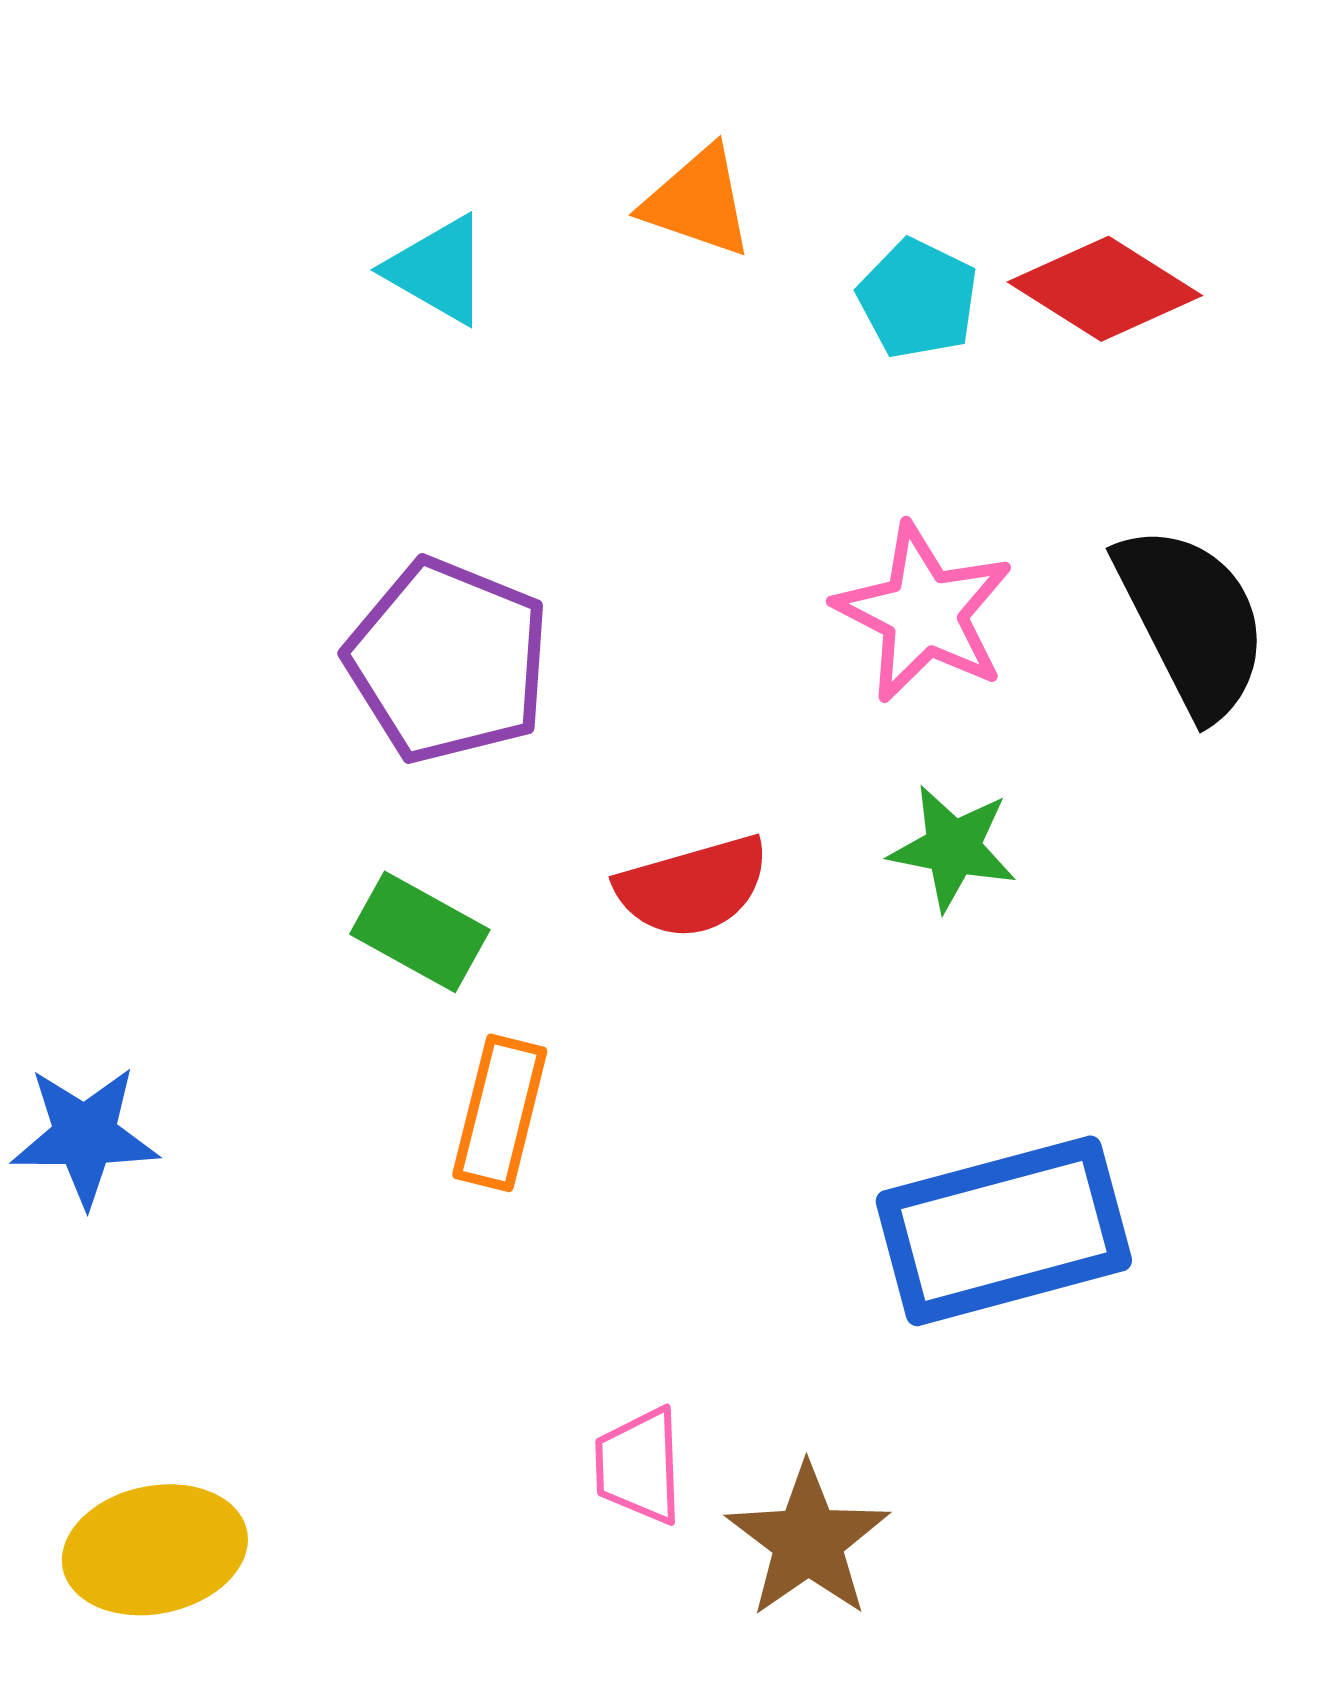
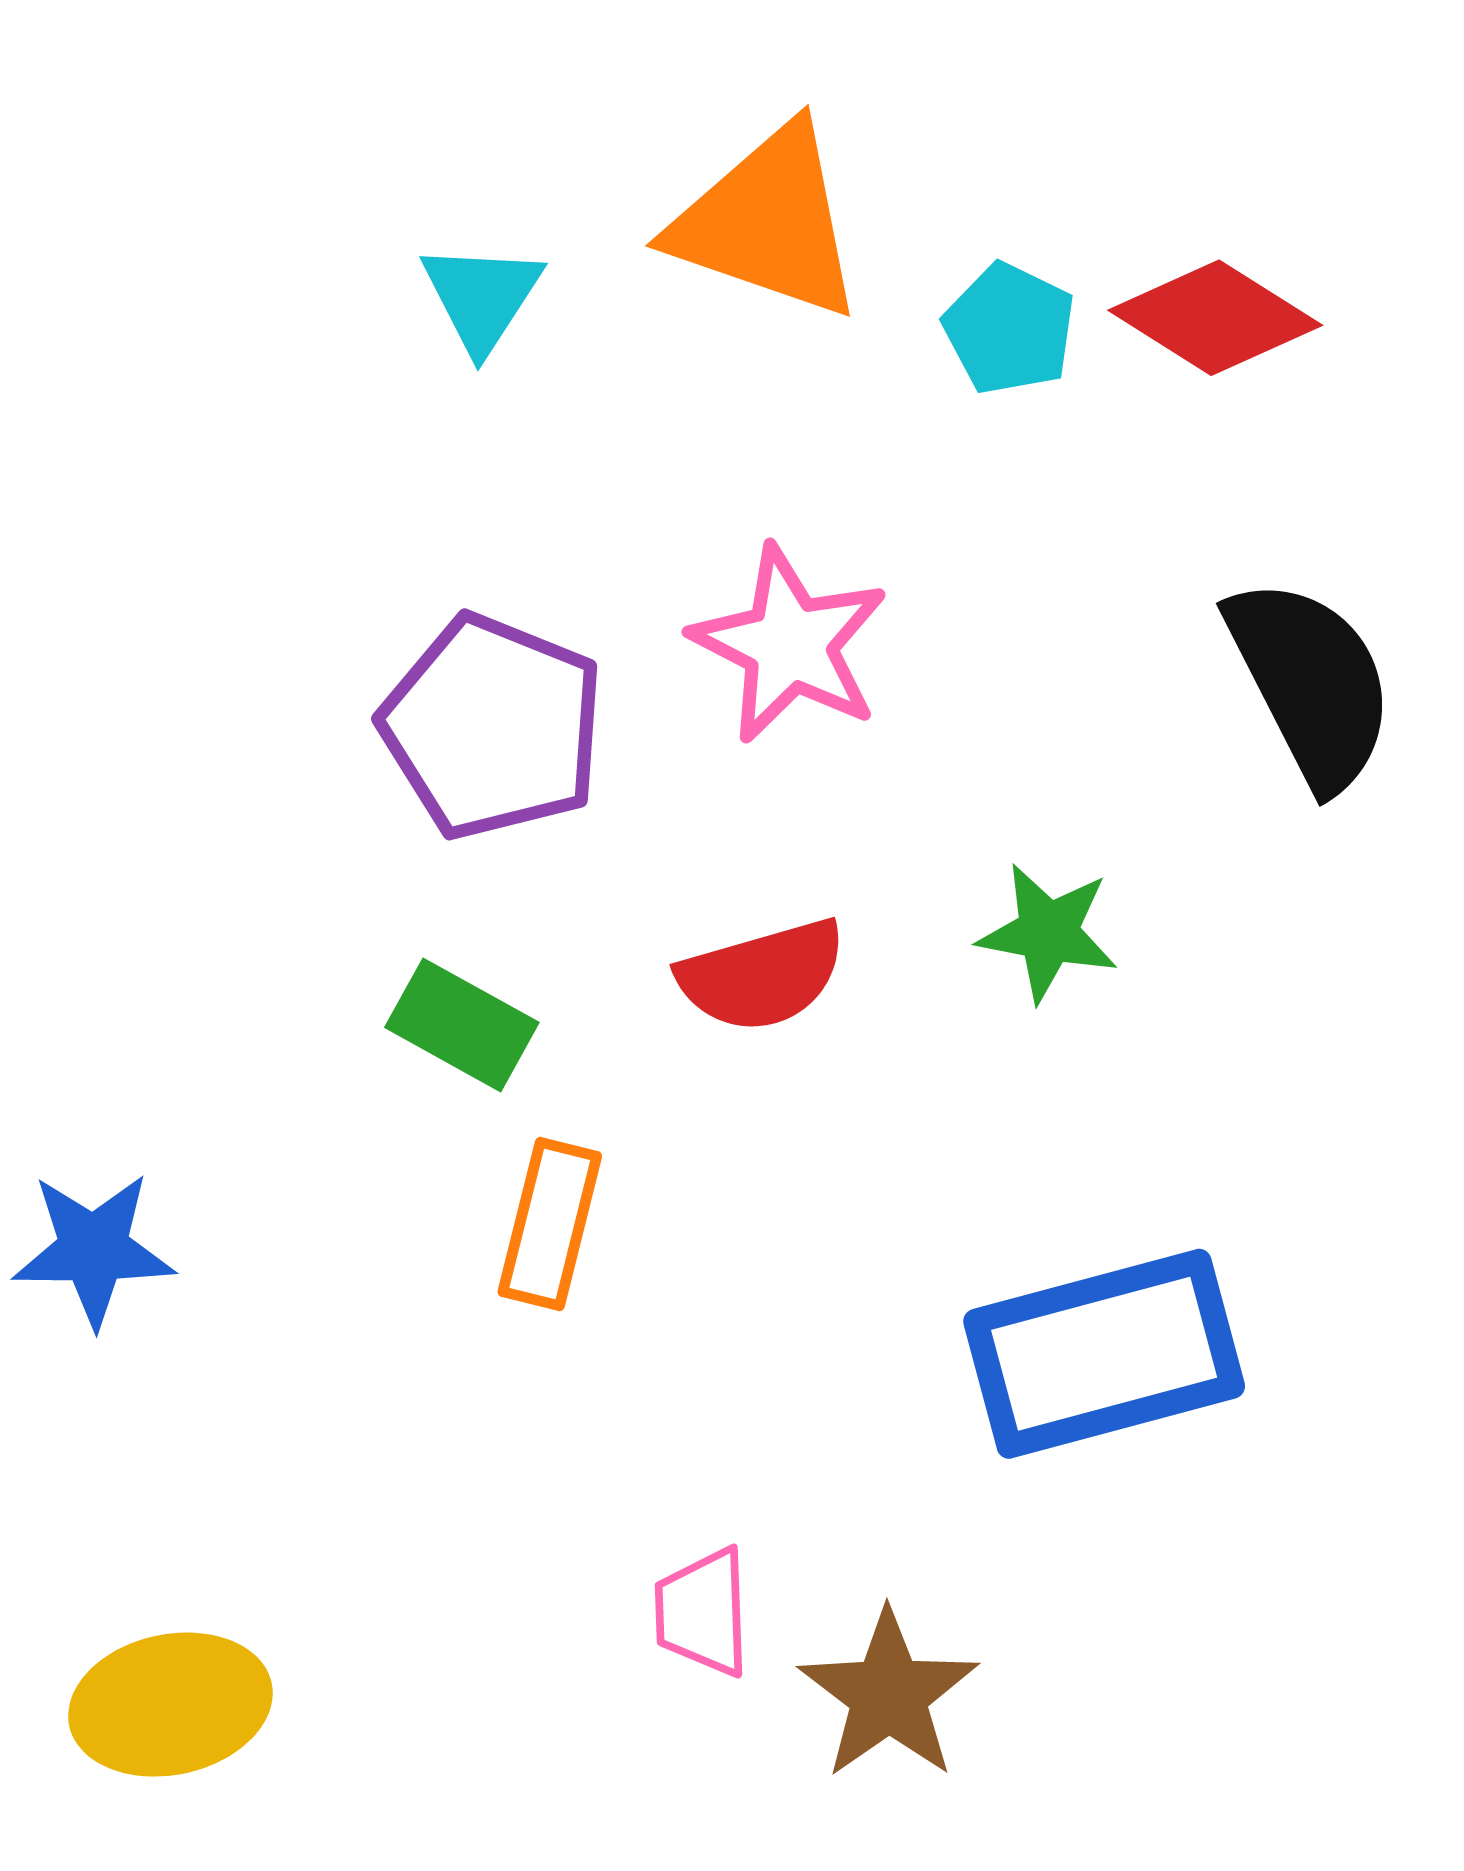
orange triangle: (698, 202) -> (768, 222), size x1.6
cyan triangle: (438, 270) -> (482, 297), turned 33
pink star: (924, 613) -> (790, 644), moved

